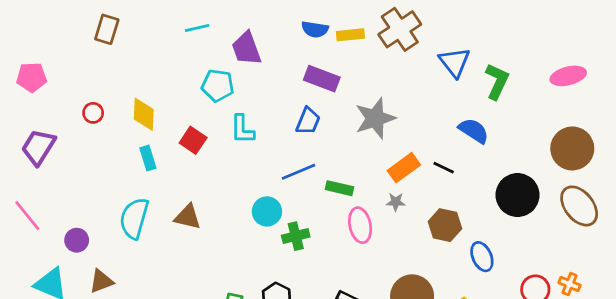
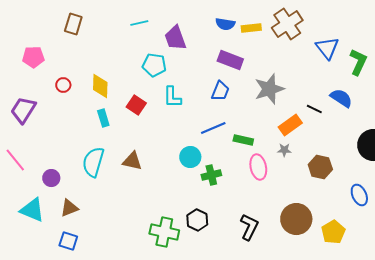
pink pentagon: (31, 77) -> (33, 57), moved
black line: (444, 168) -> (314, 109), moved
blue ellipse: (482, 257) -> (359, 195), moved

